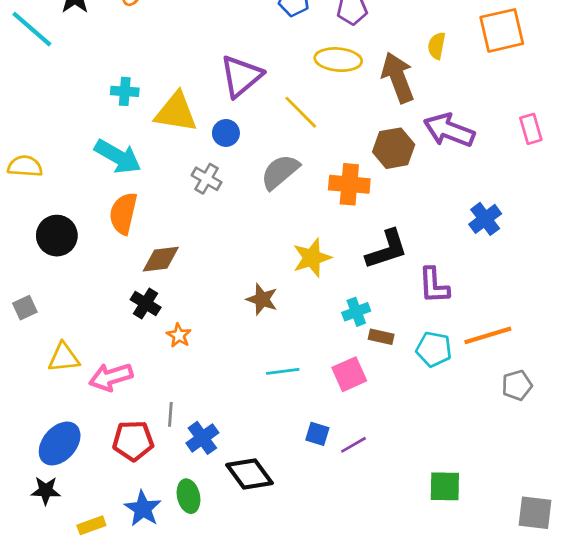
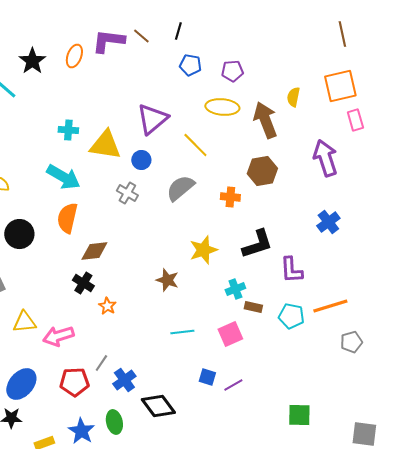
pink rectangle: (531, 129) -> (355, 120), moved
purple arrow: (449, 130) -> (325, 158), moved, turned 51
orange cross: (349, 184) -> (230, 197), size x0.7
gray line: (170, 414) -> (101, 363), turned 30

